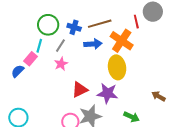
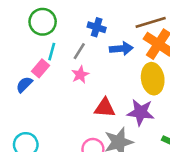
brown line: (100, 24) -> (151, 22), moved
green circle: (48, 25) -> (43, 22), moved
red triangle: (80, 90) -> (105, 108), turned 30

